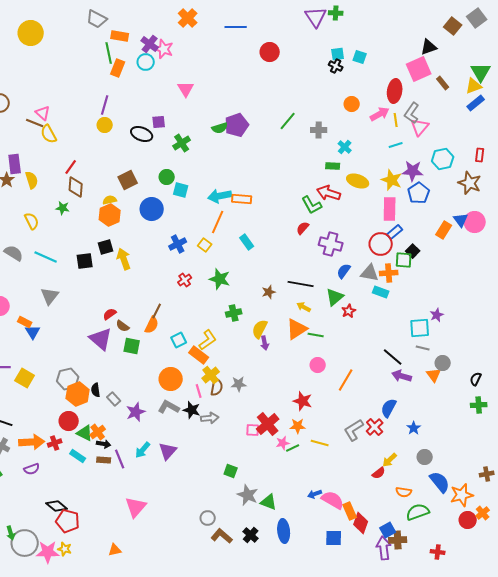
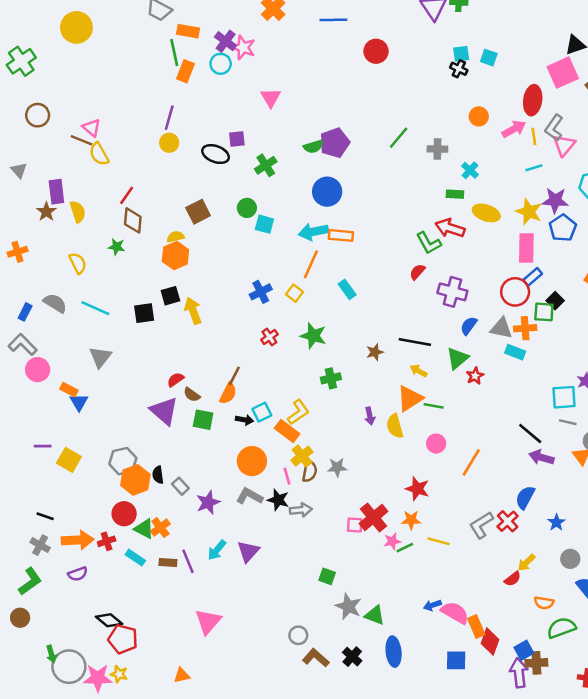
blue circle: (152, 209) -> (327, 192), moved
yellow semicircle: (260, 329) -> (395, 426), moved, turned -42
black arrow: (104, 444) -> (244, 420), moved

